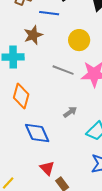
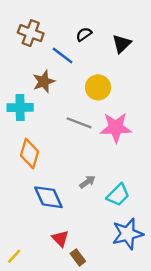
blue line: (49, 13) -> (63, 56), turned 30
gray arrow: (70, 112) -> (87, 182), moved

